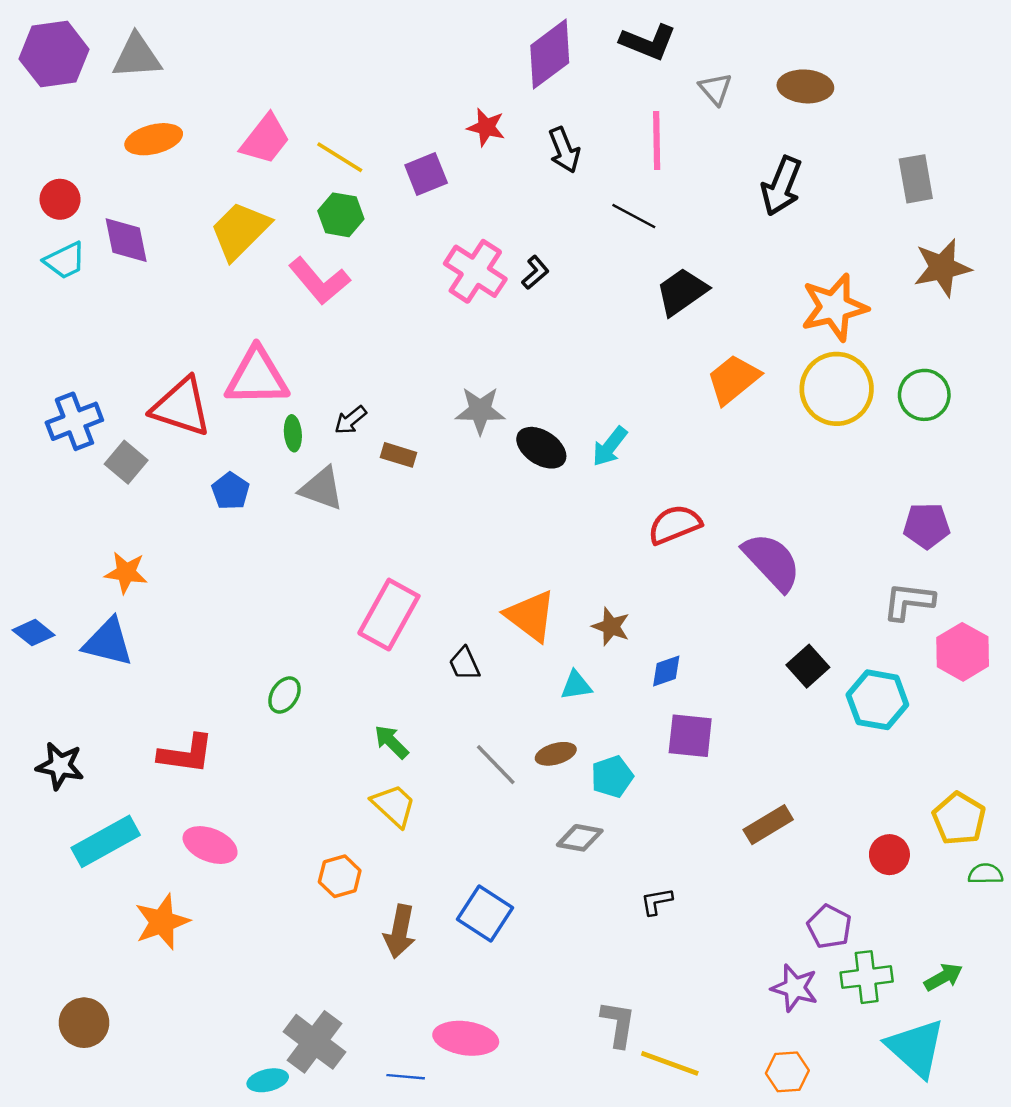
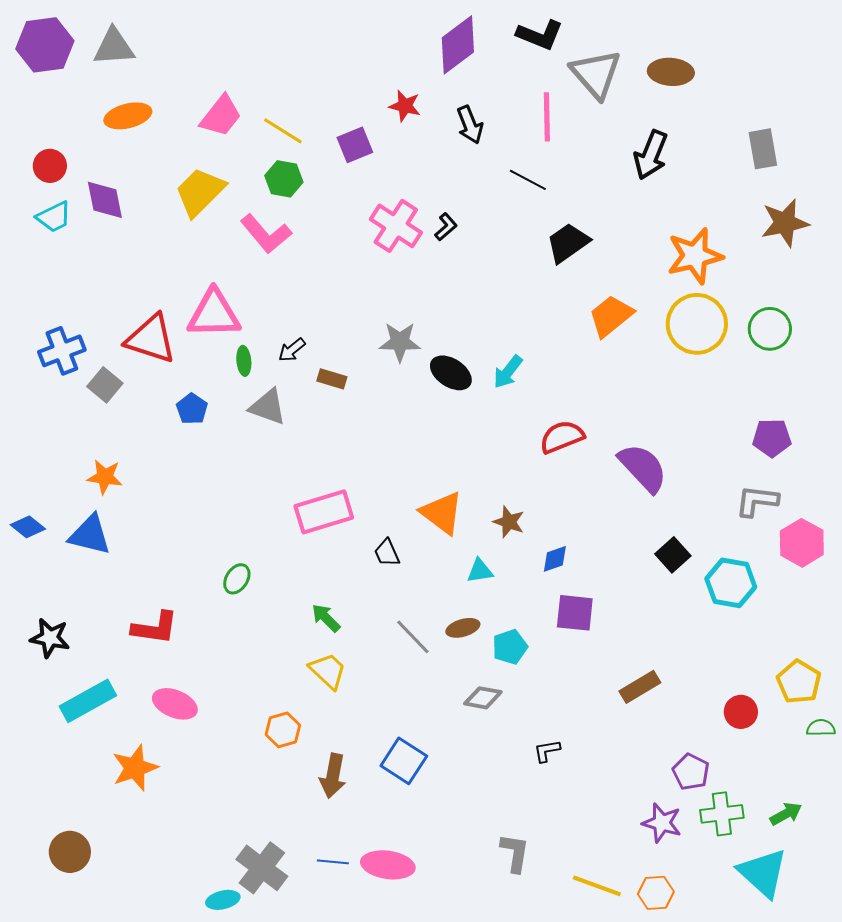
gray triangle: (715, 89) -> (596, 74), size x1.8
pink rectangle: (389, 615) -> (324, 512), turned 44
yellow line: (670, 1063) -> (597, 886), moved
blue line: (406, 1077) -> (333, 862), moved

